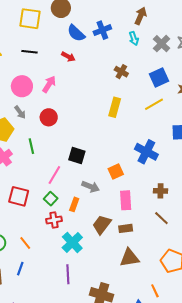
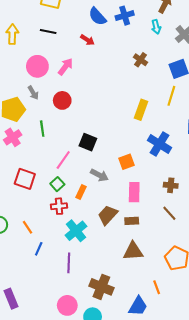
yellow line: (154, 104) -> (171, 96), turned -48
yellow rectangle: (115, 107) -> (141, 110), moved
blue line: (20, 269) -> (39, 249), moved

